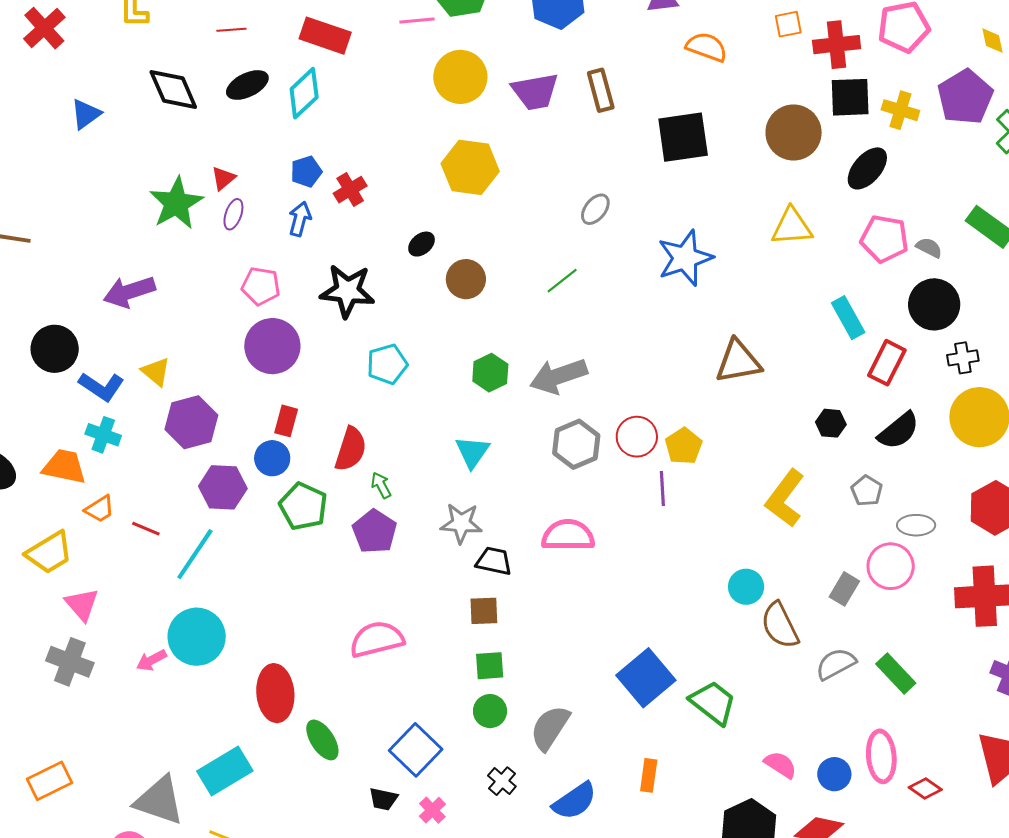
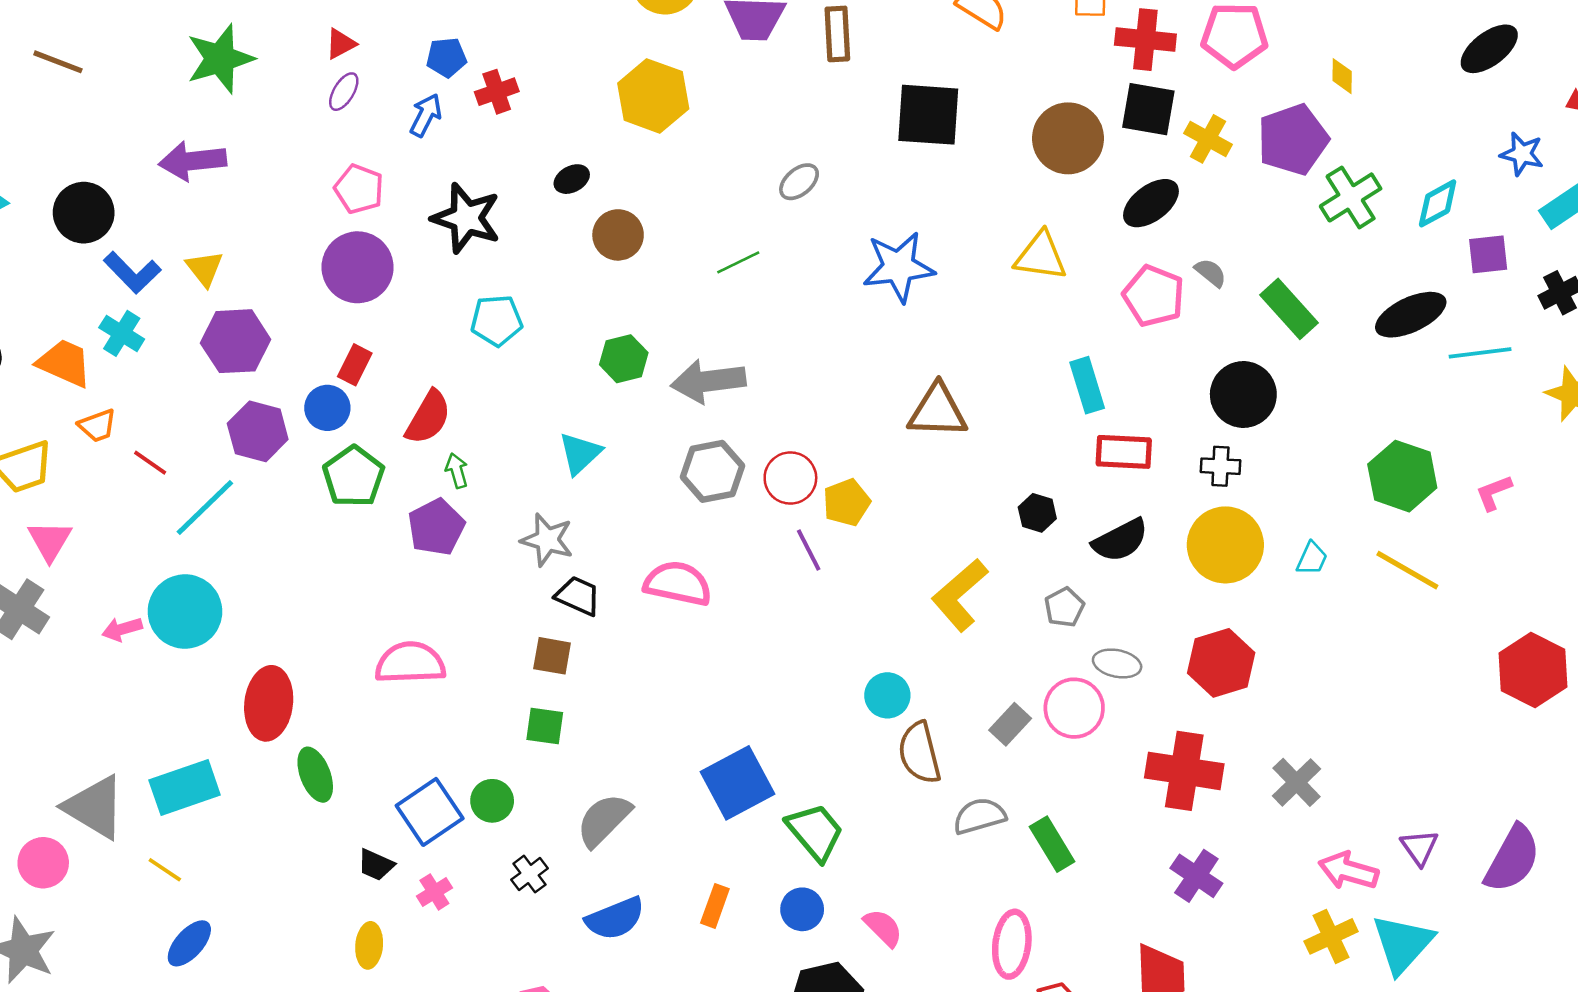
green star: (176, 203) -> (220, 59), moved
gray semicircle: (929, 248) -> (1211, 273), moved
black circle: (934, 304) -> (1243, 394), moved
red rectangle: (887, 363) -> (1124, 452), turned 54
purple line: (662, 489) -> (809, 550), turned -36
green circle: (490, 711) -> (492, 801), moved
blue circle: (834, 774) -> (802, 909), moved

